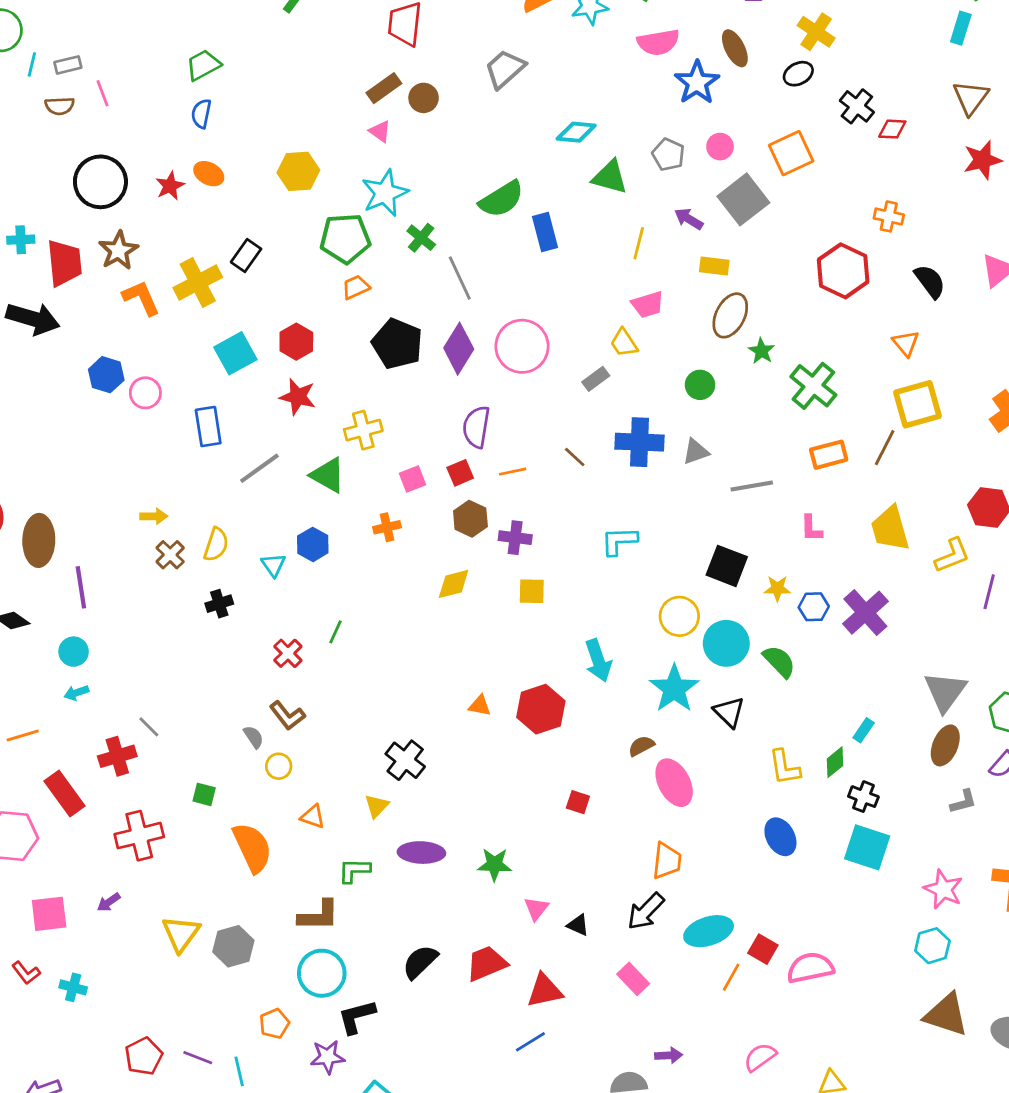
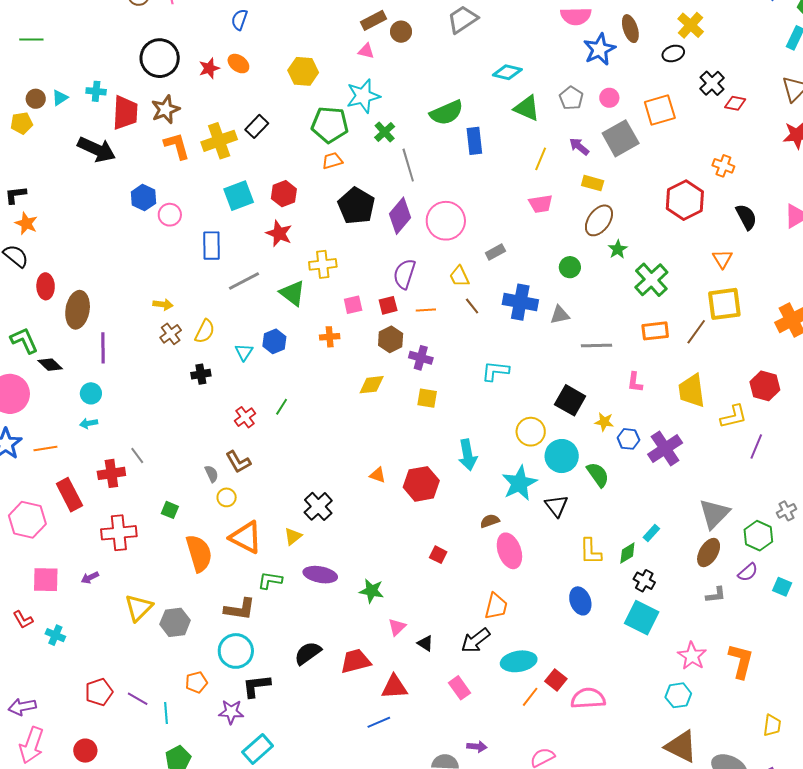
pink triangle: (380, 131) -> (366, 51), turned -30
yellow trapezoid: (624, 343) -> (459, 276), moved
orange triangle: (313, 817) -> (246, 537), size x1.8

